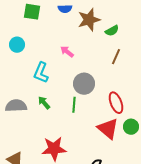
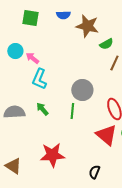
brown star: (89, 20) -> (87, 26), turned 30
green semicircle: (112, 31) -> (106, 44), moved
pink arrow: (67, 52) -> (32, 58), moved

